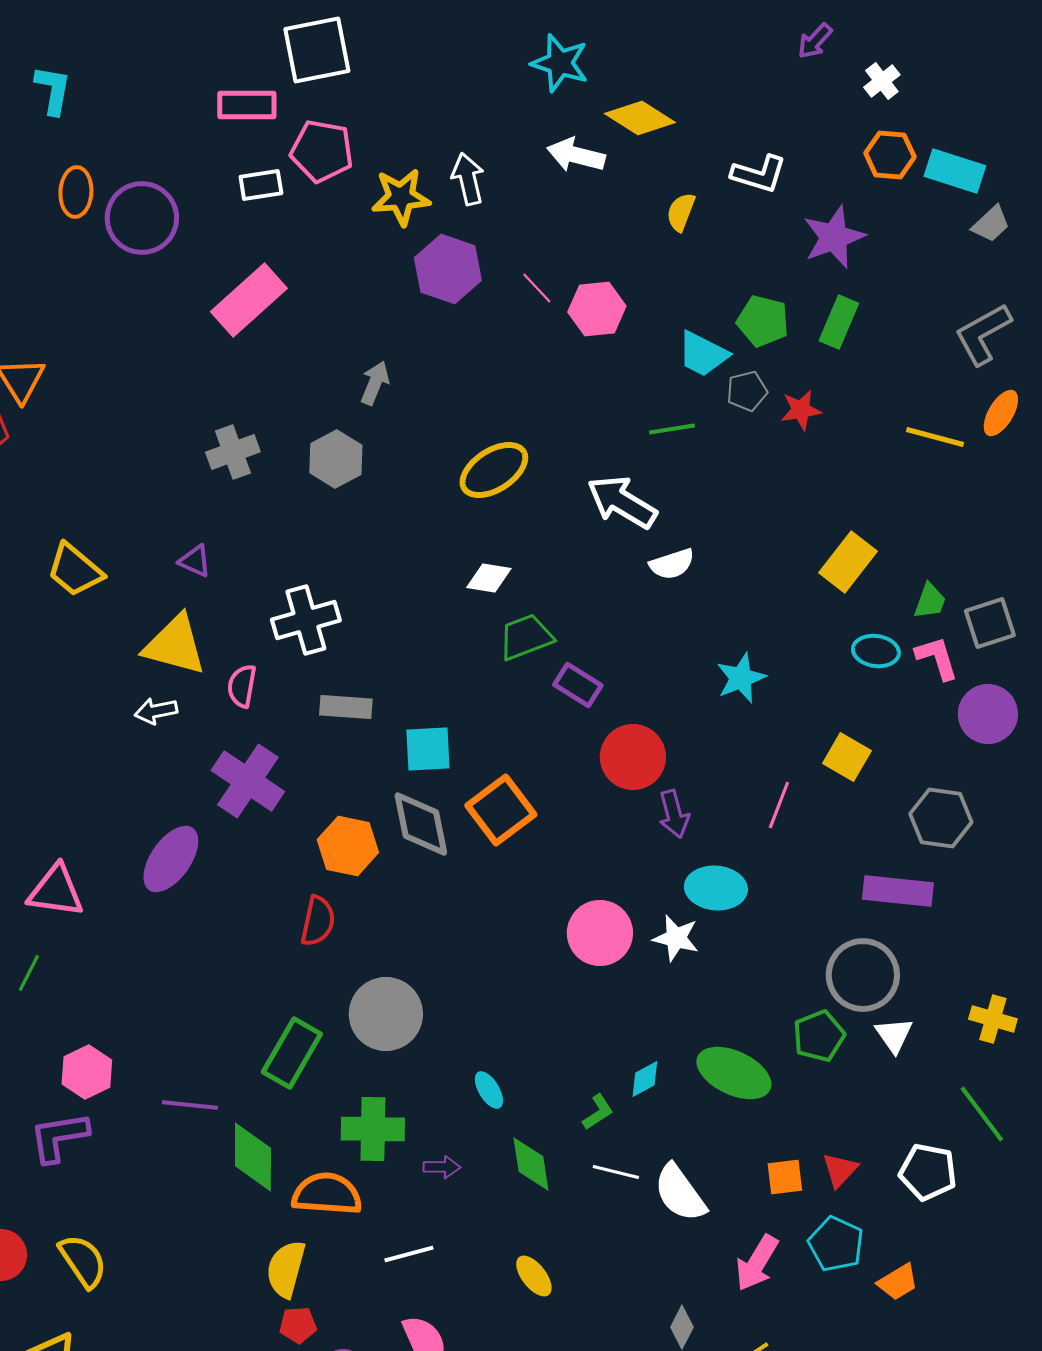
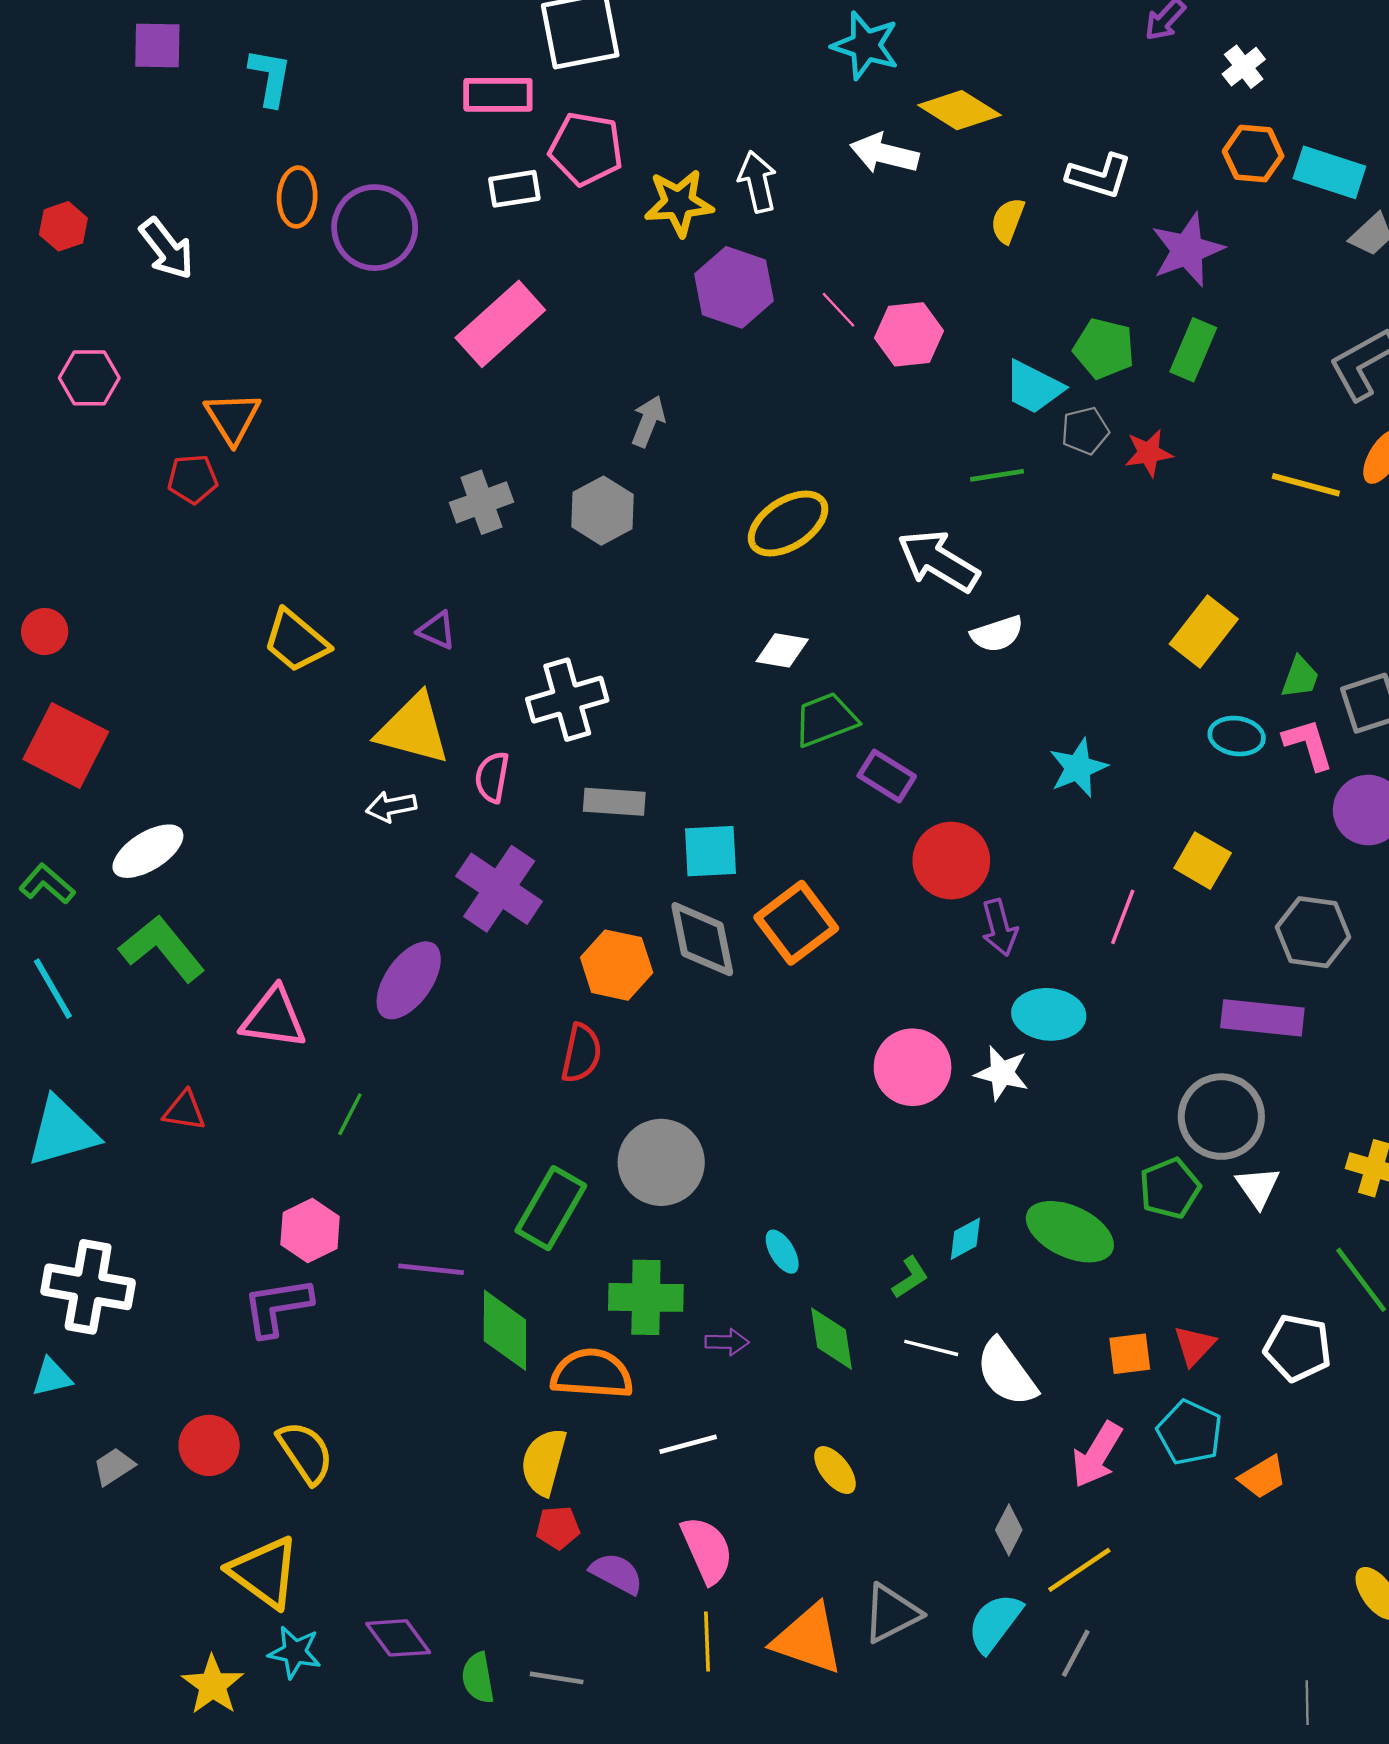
green line: (29, 973) -> (350, 1114), moved

